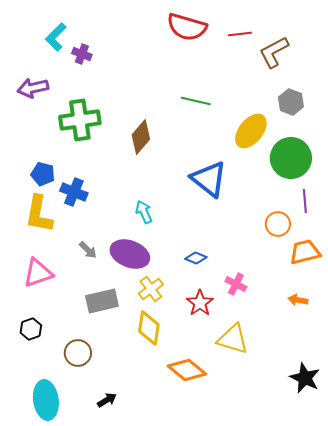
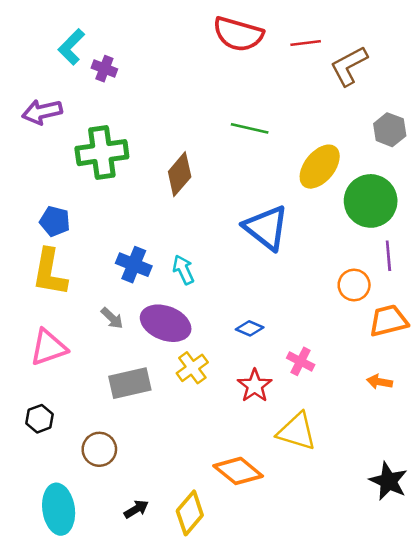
gray hexagon: (291, 102) -> (390, 130), moved
blue cross: (74, 192) -> (134, 265), moved
yellow diamond: (149, 328) -> (190, 513), moved, turned 32

